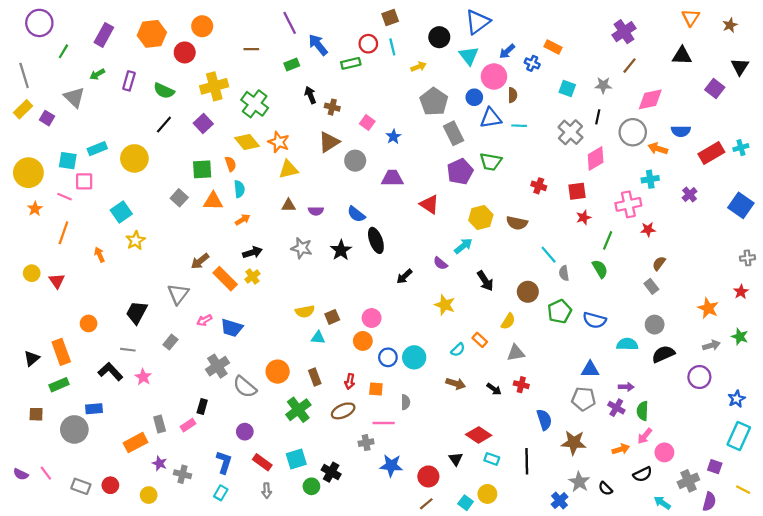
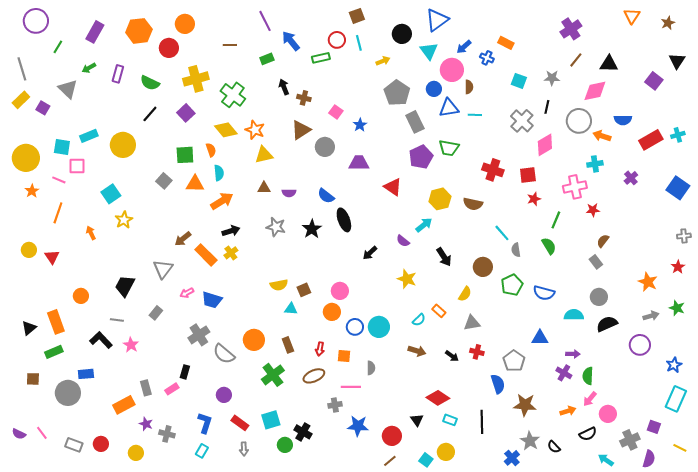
black triangle: (682, 56) -> (609, 64), moved
red cross: (539, 186) -> (493, 170), size x1.5
orange arrow: (243, 220) -> (222, 201), size x1.6
gray pentagon: (584, 399) -> (514, 361), moved, turned 30

